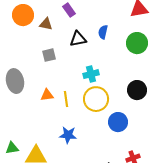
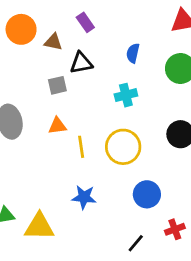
black triangle: (78, 39) -> (81, 63), moved
cyan cross: (91, 74) -> (126, 95), moved
orange triangle: (47, 95) -> (57, 126), moved
blue circle: (118, 122) -> (147, 194), moved

